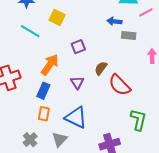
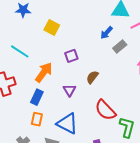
blue arrow: (114, 21) -> (106, 33), turned -56
cyan line: (30, 31) -> (20, 51), moved
gray rectangle: (129, 36) -> (120, 47), turned -48
red semicircle: (120, 85) -> (105, 110), moved

